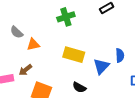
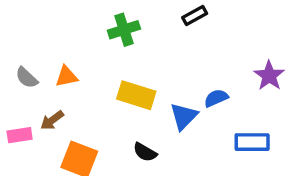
gray semicircle: (17, 32) -> (27, 78), moved
blue semicircle: (120, 55) -> (216, 98), turned -112

